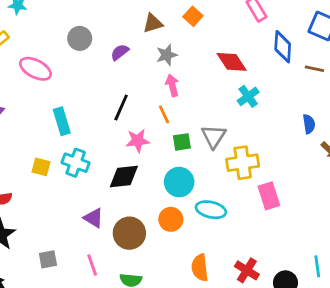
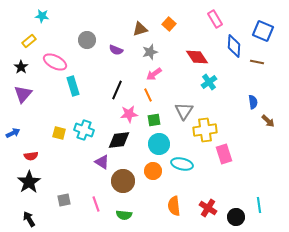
purple semicircle: (120, 52) -> (116, 50), turned -120
pink arrow: (172, 85) -> (154, 74), turned -112
cyan rectangle: (62, 121) -> (73, 86), moved
green square: (182, 142) -> (154, 120), moved
purple triangle: (93, 218) -> (102, 162), moved

